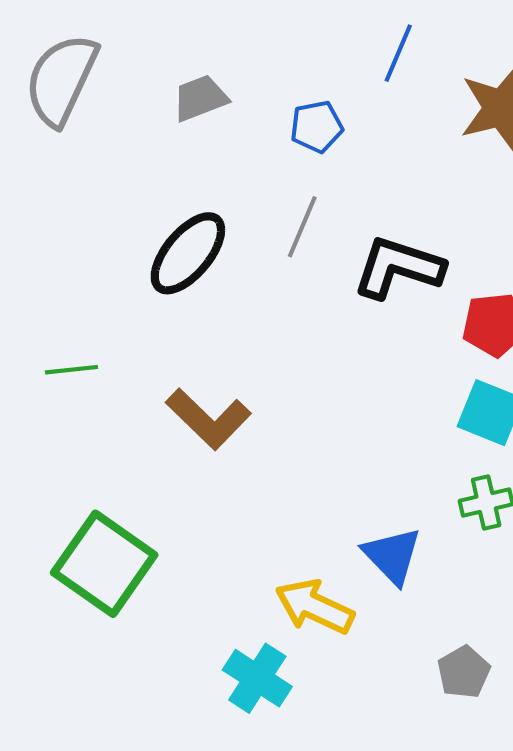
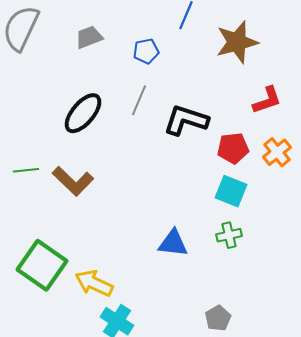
brown L-shape: (208, 419) -> (73, 181), moved
blue triangle: (392, 556) -> (173, 243), moved, turned -40
yellow arrow: (315, 607) -> (94, 283), moved

